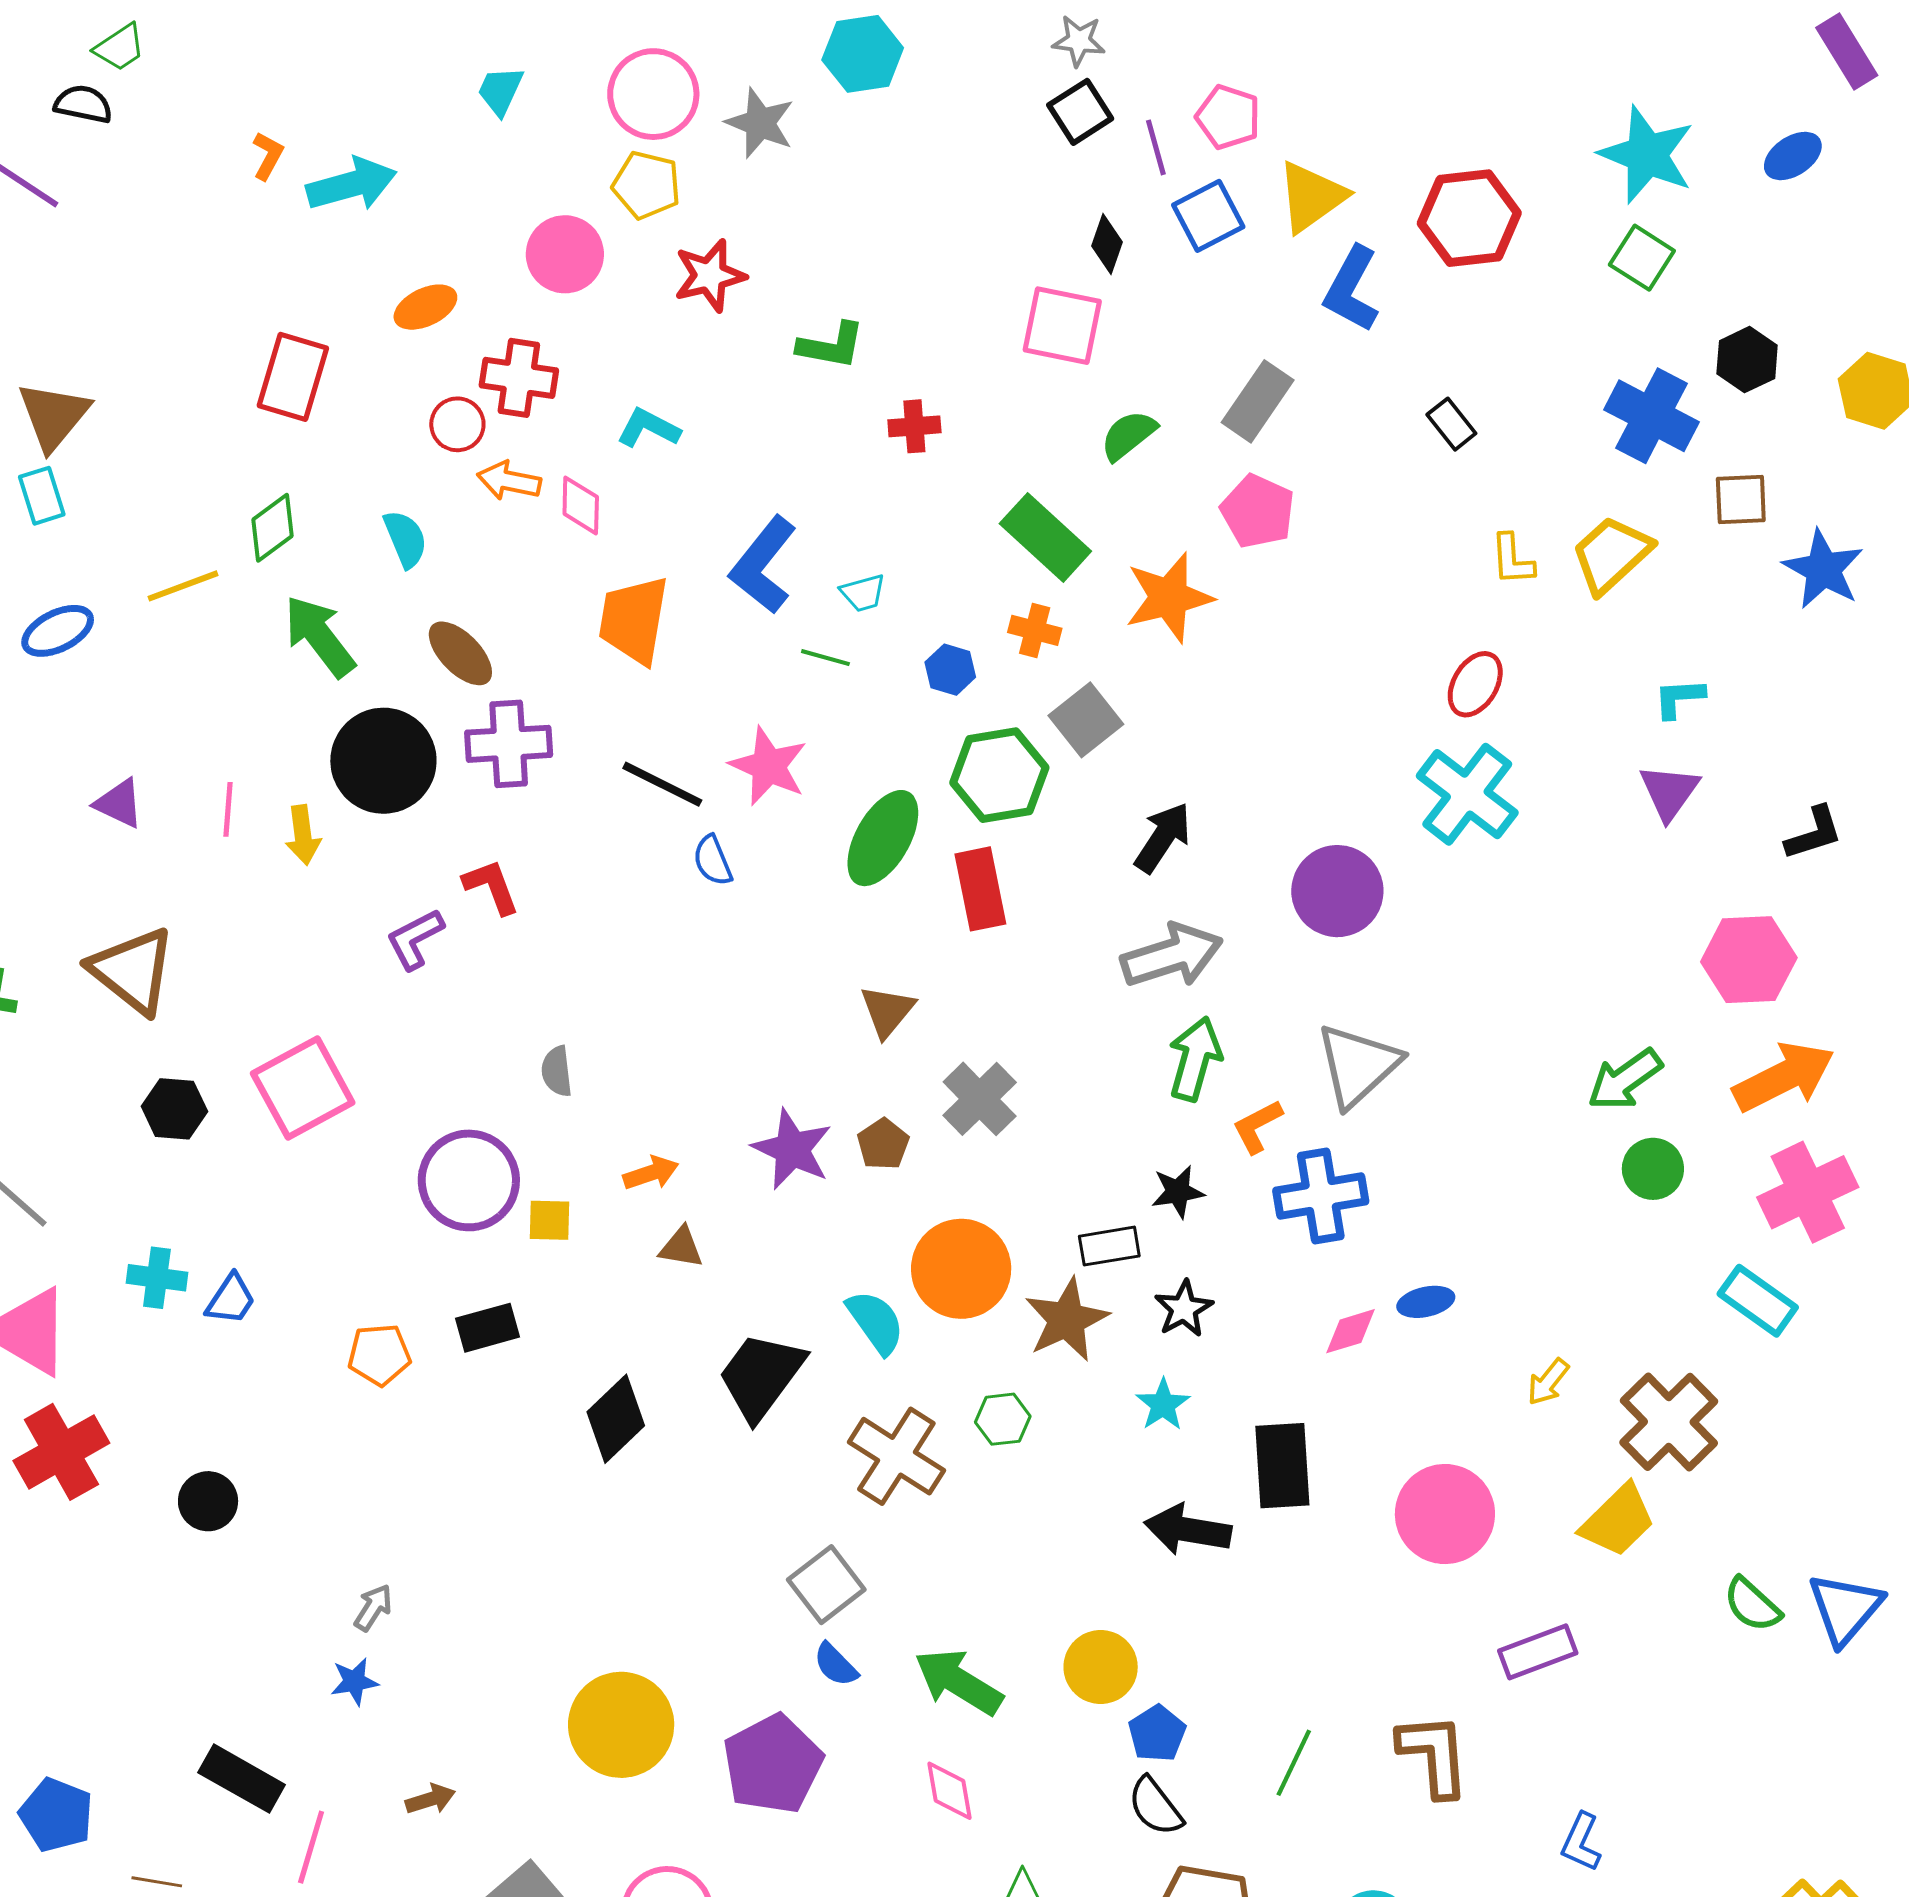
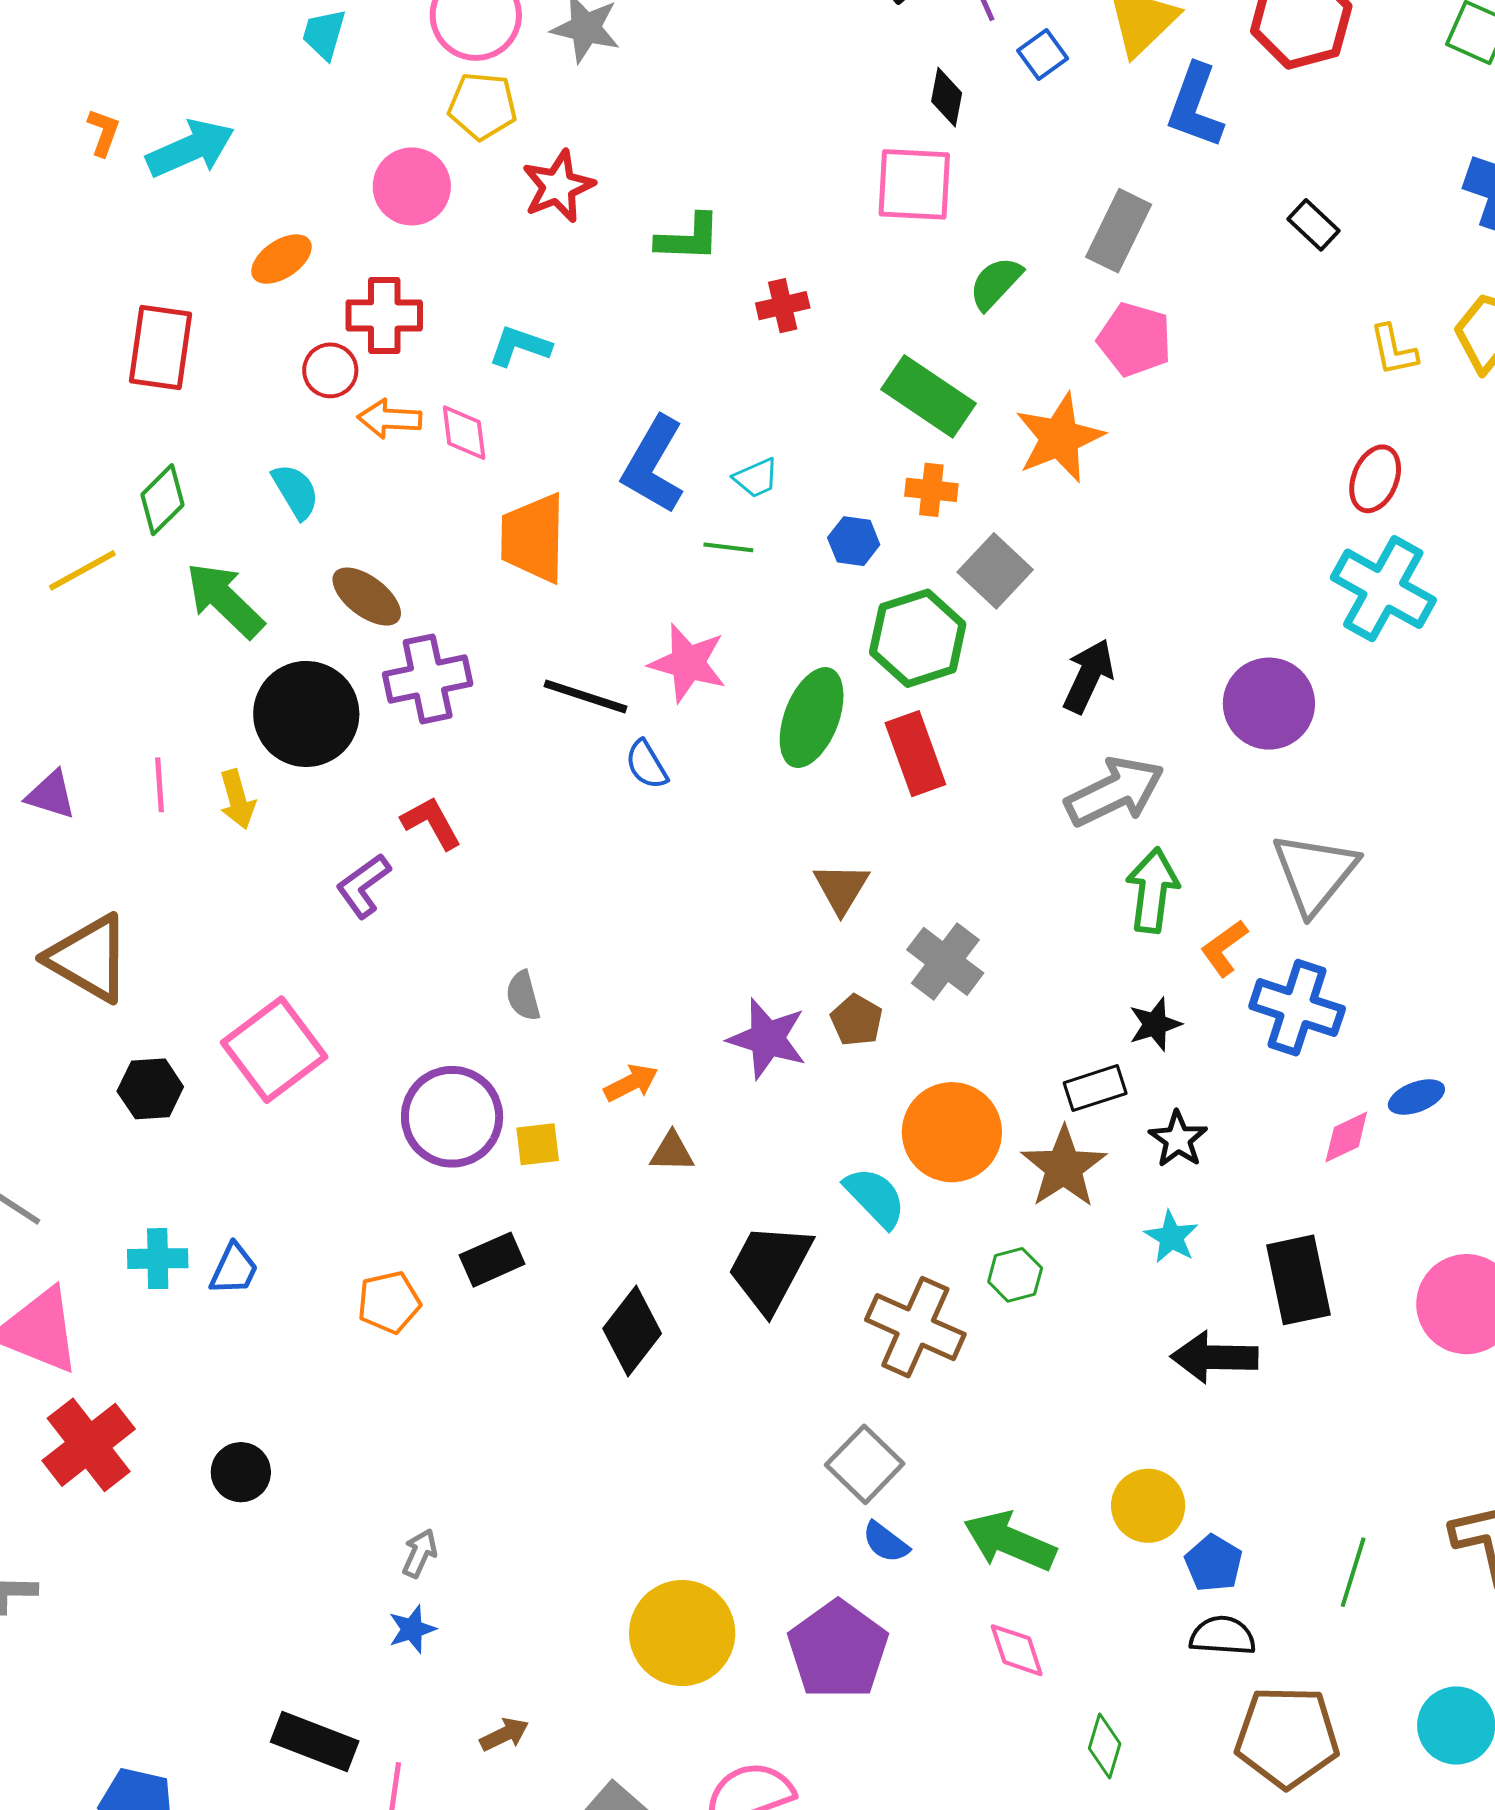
blue square: (1208, 216) -> (1043, 54), size x0.7
blue cross: (1321, 1196) -> (1297, 1008), turned 36
black semicircle: (1155, 1806) -> (1223, 1636), turned 140

